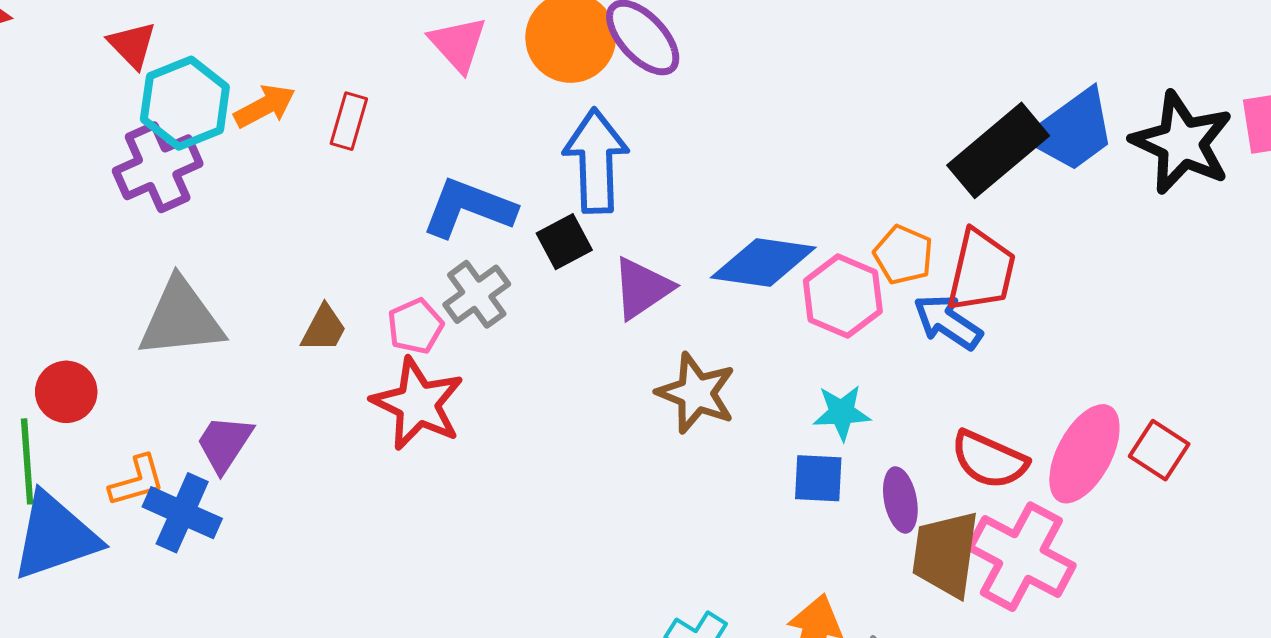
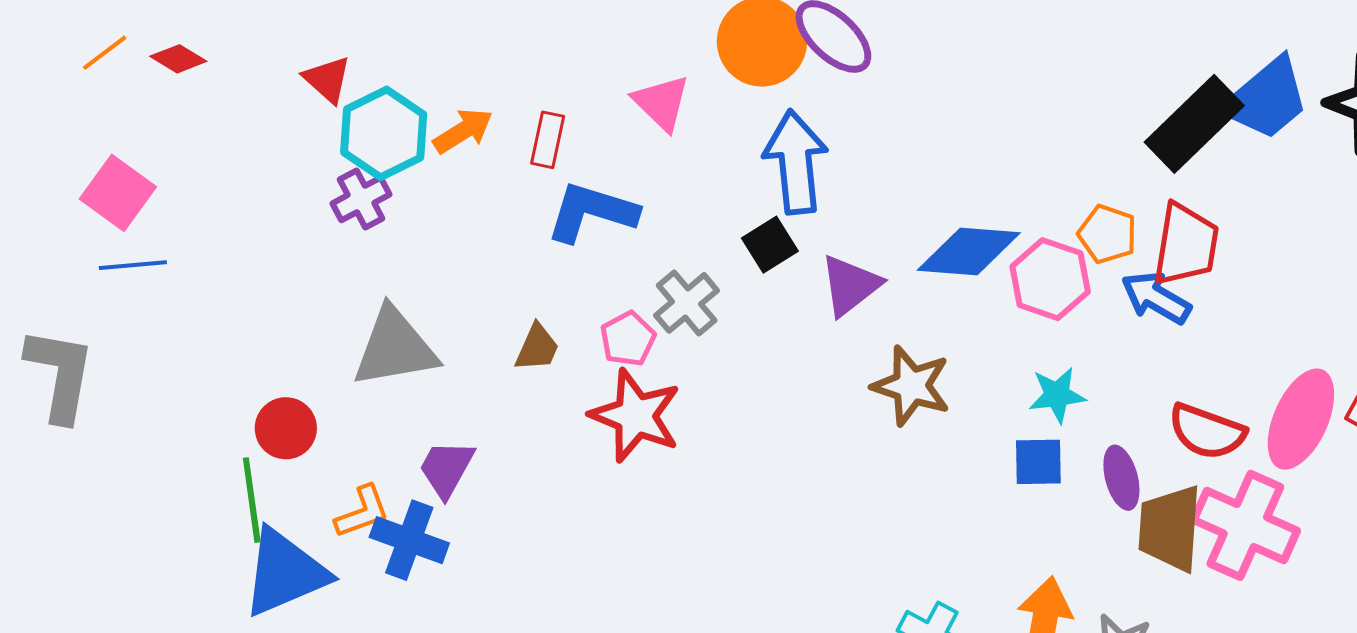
pink triangle: (458, 44) -> (661, 103), moved
purple cross: (158, 167) -> (361, 199), size x0.7
blue L-shape: (469, 208) -> (592, 212), moved

